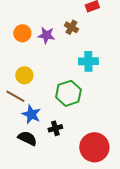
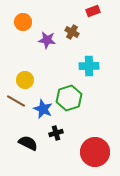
orange circle: (22, 33) -> (23, 22), moved
blue star: (31, 114) -> (43, 109), moved

